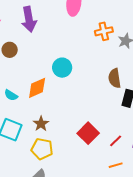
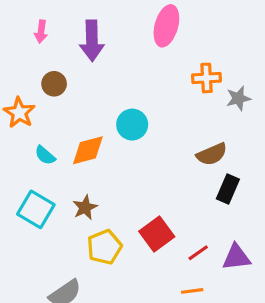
brown semicircle: (115, 78) -> (212, 154), turned -114
yellow pentagon: (42, 149) -> (104, 247), moved, turned 30

